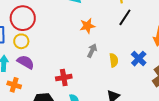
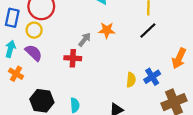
gray arrow: (92, 51) -> (85, 40), moved
yellow semicircle: (114, 60) -> (131, 80), moved
red cross: (64, 78) -> (73, 58), moved

